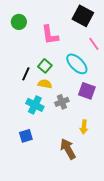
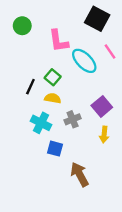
cyan ellipse: (77, 64) -> (84, 61), moved
purple square: (87, 91) -> (102, 106), turned 30
yellow arrow: (84, 127) -> (104, 135), moved
blue square: (26, 136) -> (55, 149), moved, turned 32

